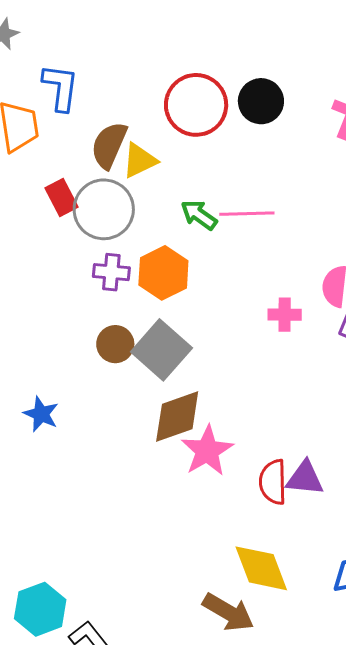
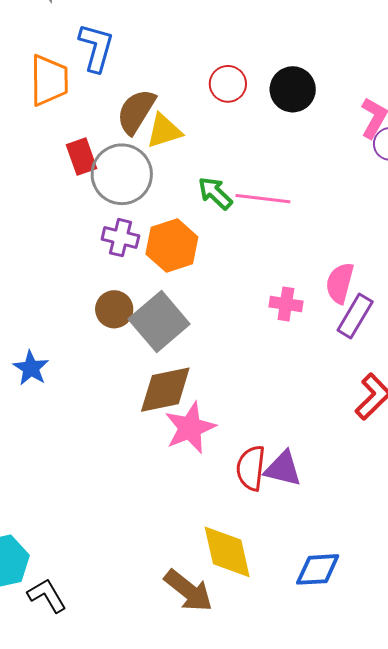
red circle: (196, 105) -> (228, 84), size x0.6

